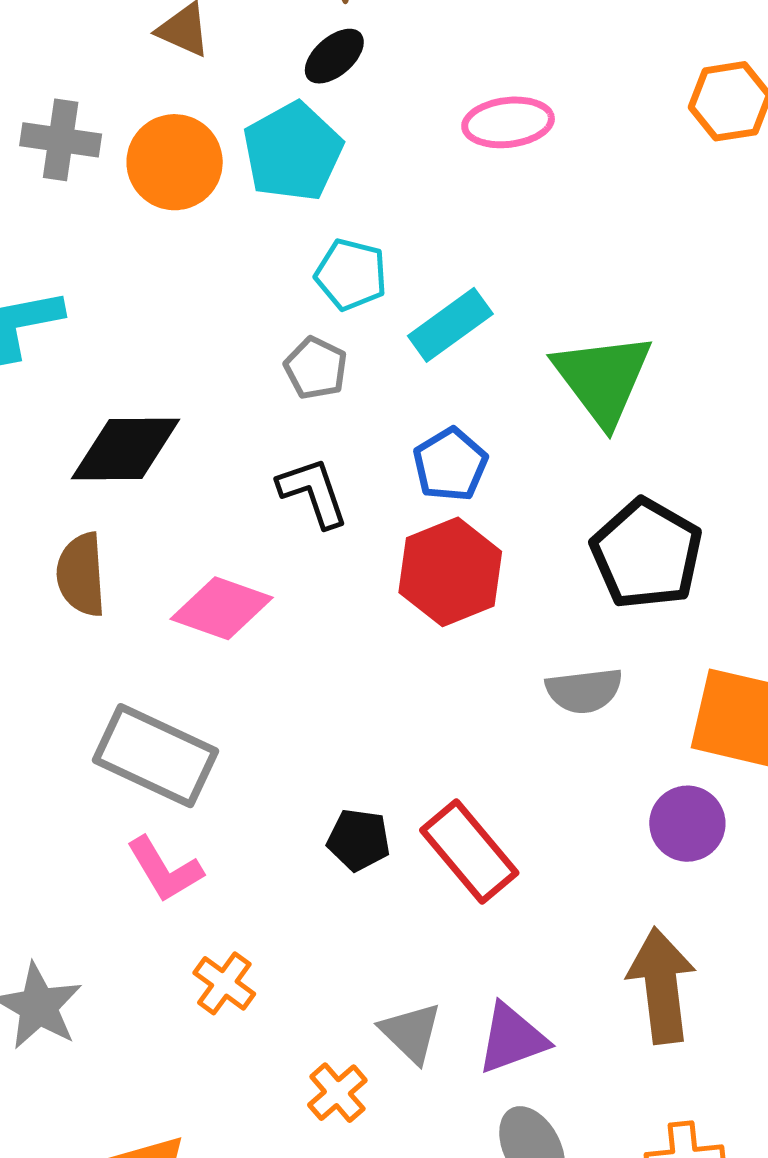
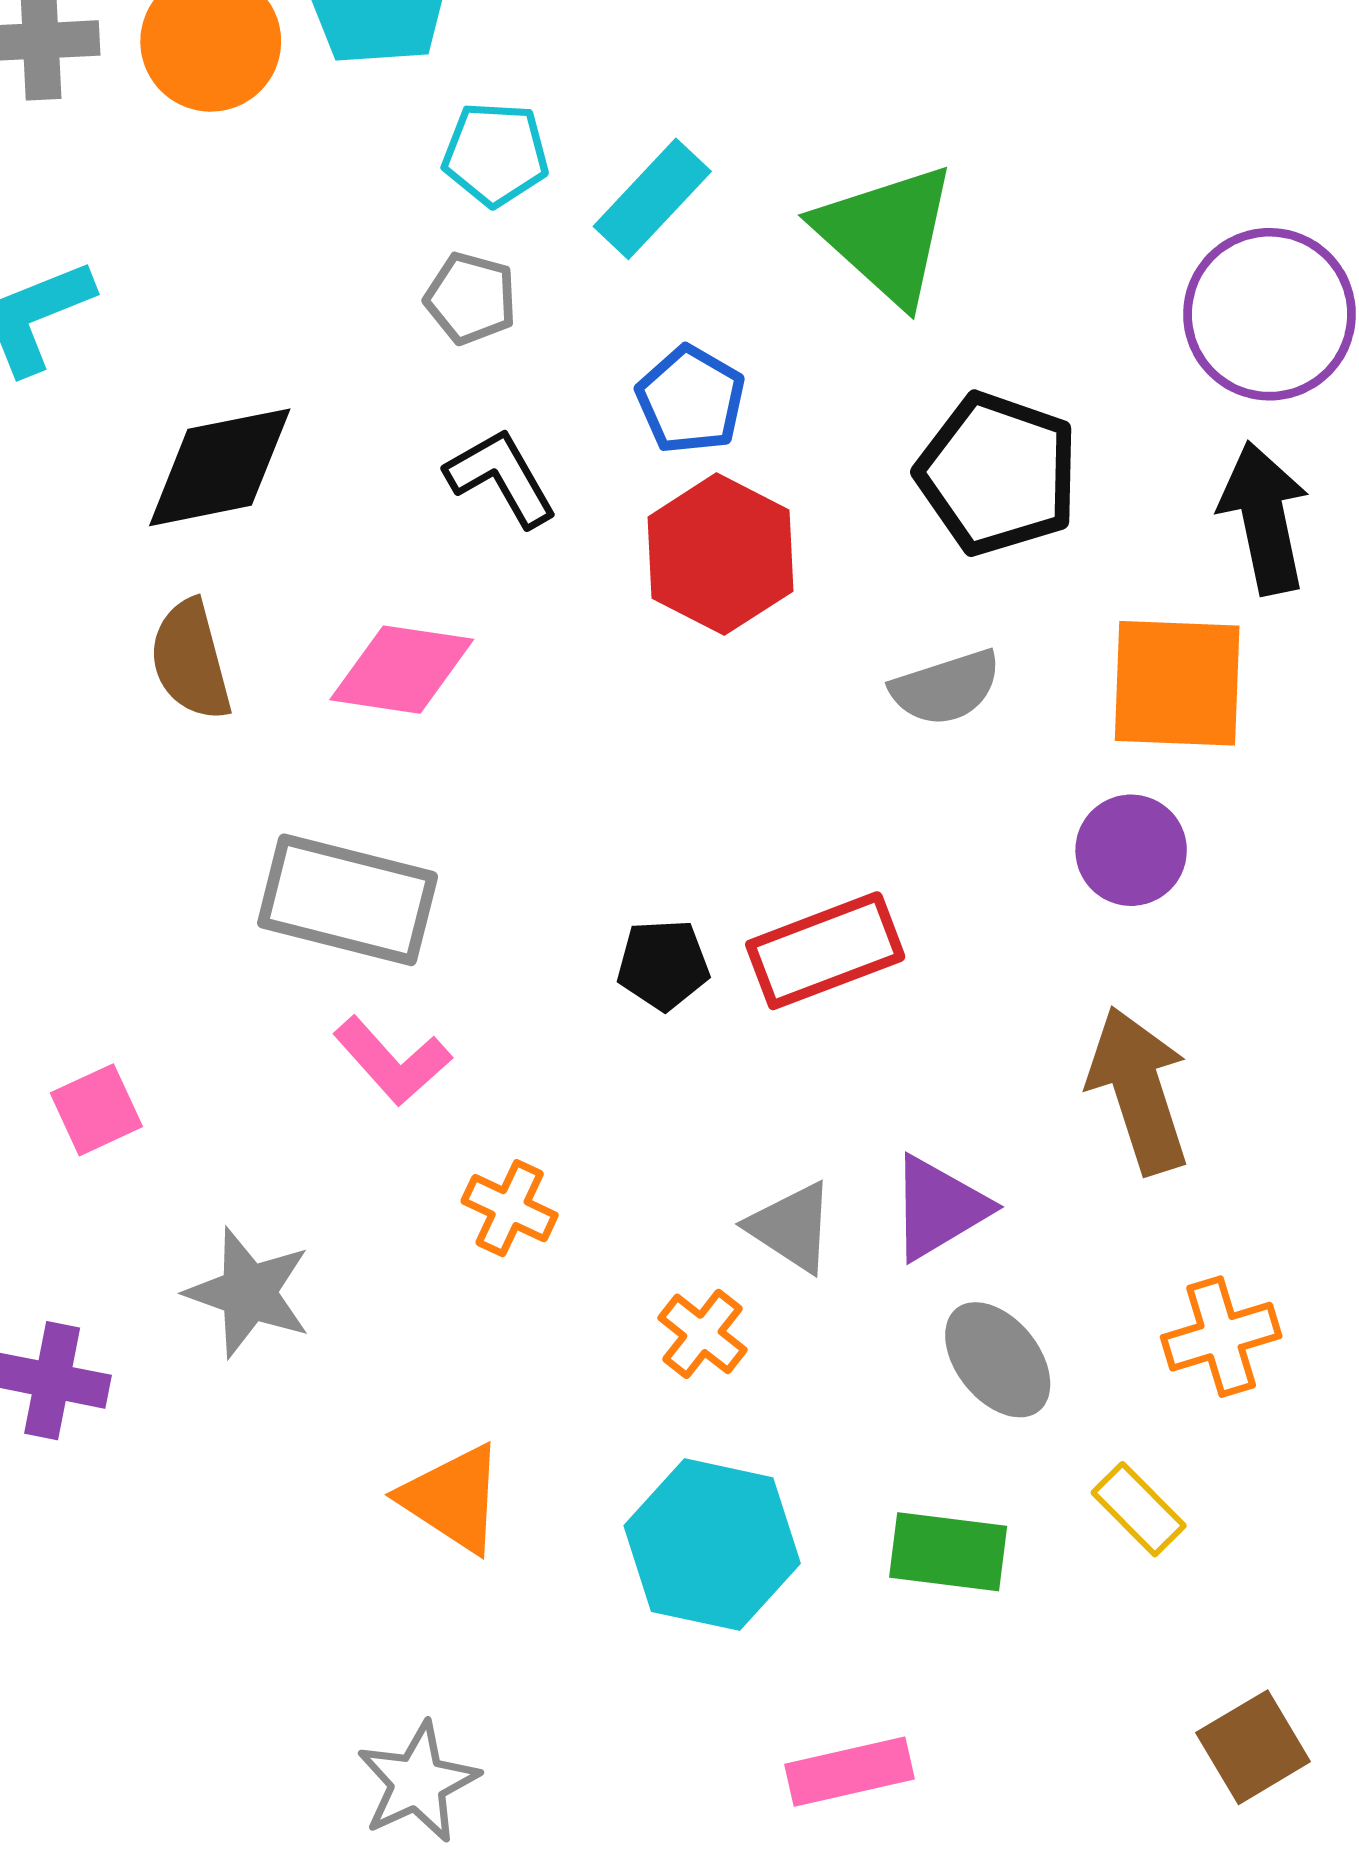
red rectangle: (469, 851) -> (825, 951), turned -60

